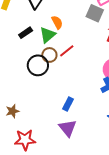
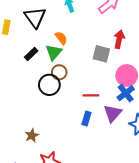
gray square: (95, 13) -> (101, 54), moved
red line: (67, 51) -> (91, 95), moved, turned 49
purple triangle: (68, 128) -> (113, 113), moved, turned 30

